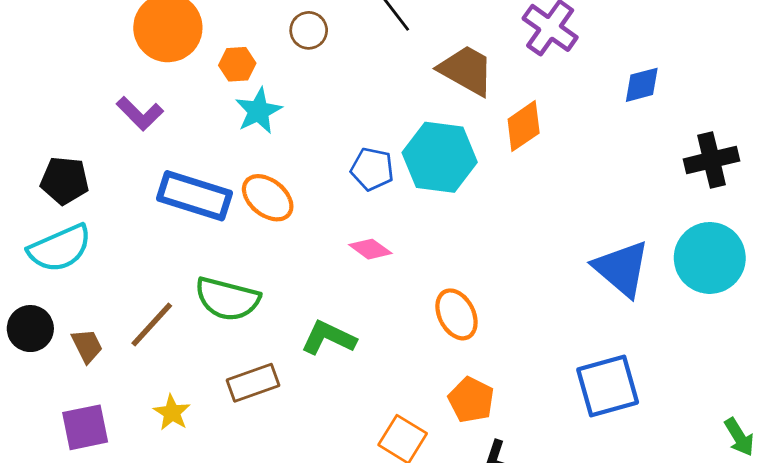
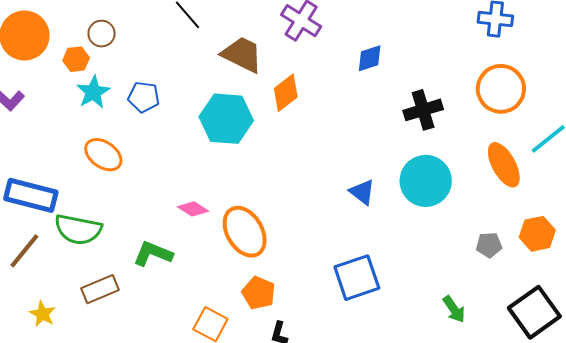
brown circle: (309, 30) -> (102, 34), moved
blue pentagon: (372, 169) -> (144, 97), moved
blue rectangle: (194, 196) -> (31, 195), moved
pink diamond: (370, 249) -> (193, 209), moved
blue triangle: (622, 269) -> (362, 192), size x0.6
orange ellipse: (456, 314) -> (245, 232), size x1.4

